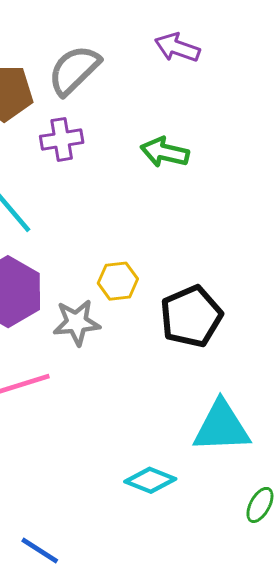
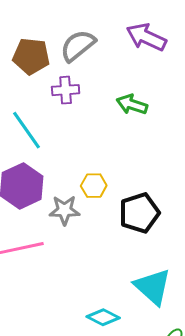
purple arrow: (177, 48) -> (146, 37), size x1.4
cyan triangle: (222, 427) -> (153, 287), turned 39

